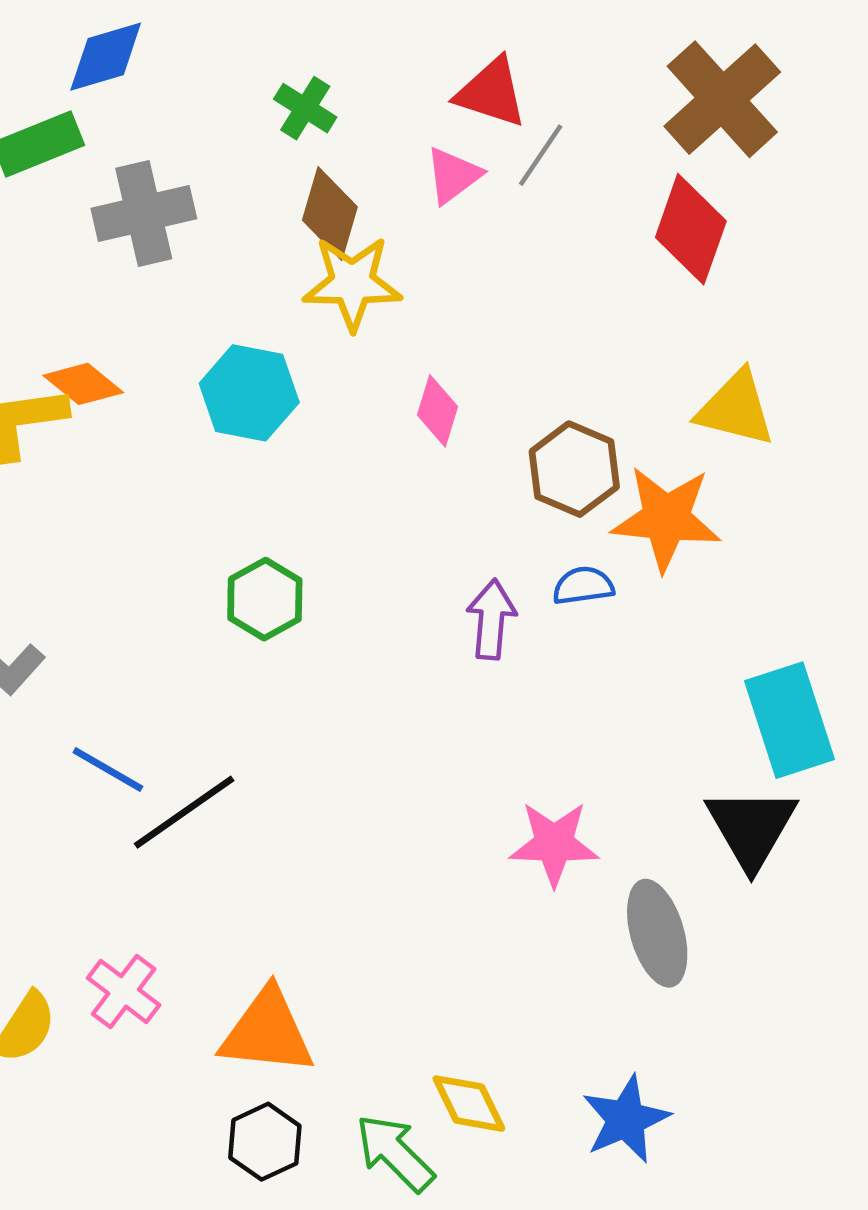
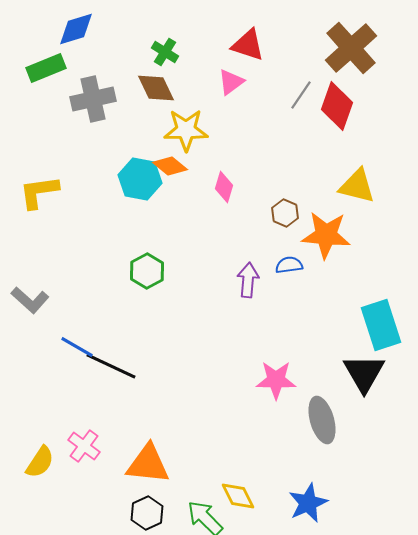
gray line: (541, 155) -> (301, 95), moved
brown diamond: (330, 214) -> (156, 88), moved, turned -42
orange diamond: (83, 384) -> (170, 166), moved
brown hexagon: (574, 469) -> (285, 213), size x0.7
black line: (184, 812) -> (111, 366), turned 60

